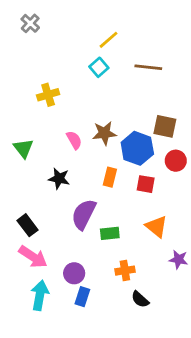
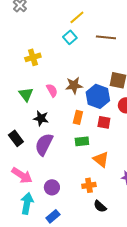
green triangle: (23, 148) -> (26, 94), moved
purple semicircle: (84, 214) -> (44, 144), moved
black rectangle: (27, 225) -> (16, 138), moved
orange triangle: (157, 227) -> (101, 159), moved
green rectangle: (110, 233) -> (82, 141), moved
blue rectangle: (82, 297) -> (53, 216), moved, turned 32

